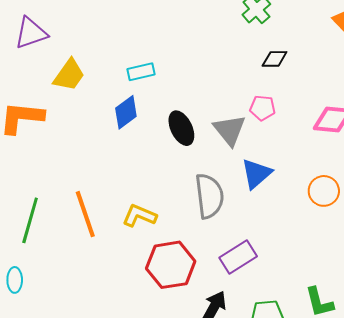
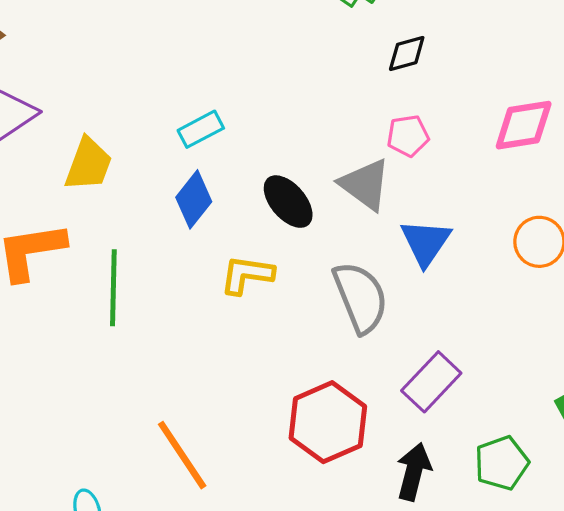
orange line: (85, 214) -> (182, 455), moved
yellow L-shape: (139, 216) -> (247, 275), moved
green line: (30, 220) -> (113, 288), moved

